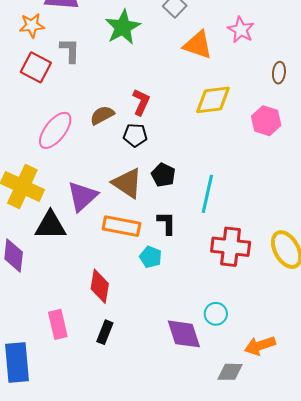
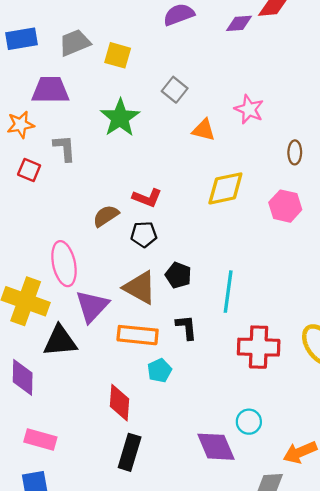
orange triangle: (198, 45) -> (204, 130), size x0.7
red square: (36, 67) -> (29, 170), size x0.7
red L-shape: (141, 102) -> (147, 198), turned 92
pink ellipse: (55, 130) -> (64, 264), moved, turned -45
cyan pentagon: (151, 257) -> (160, 370), moved, turned 30
pink rectangle: (58, 324) -> (40, 440), moved, turned -56
black rectangle: (105, 332) -> (130, 452), size x1.4

